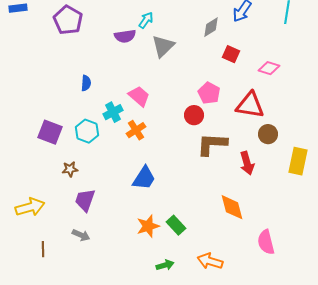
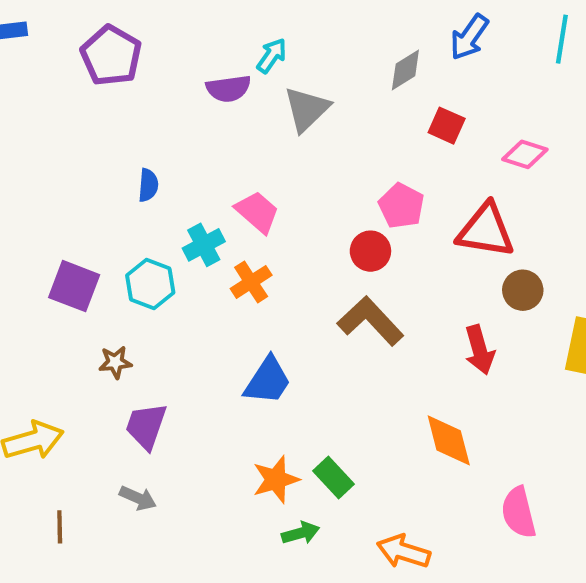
brown L-shape: (212, 144) -> (370, 321), moved, turned 44
green arrow: (165, 265) -> (300, 533), moved

